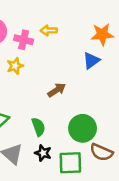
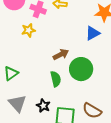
green semicircle: (38, 127) -> (56, 79), moved
green circle: (83, 128) -> (81, 69), moved

